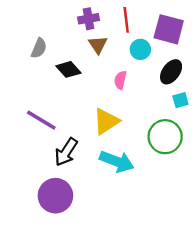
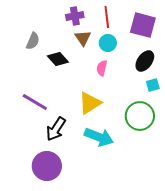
cyan circle: (140, 49) -> (108, 43), moved

